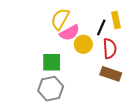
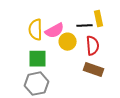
yellow semicircle: (60, 19) -> (36, 30), moved, turned -30
black line: (101, 27) -> (85, 26), turned 63

